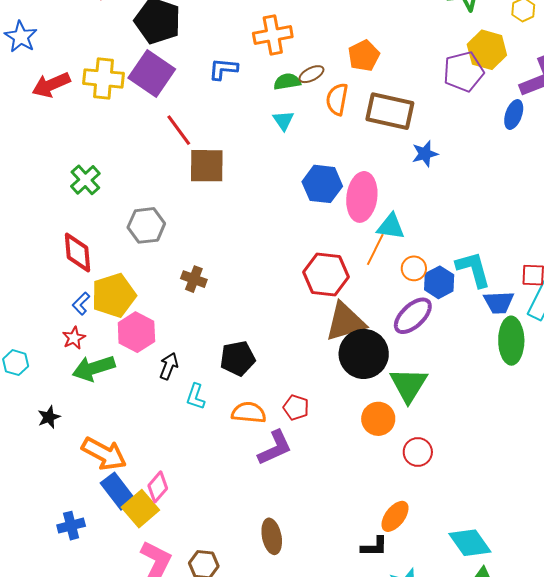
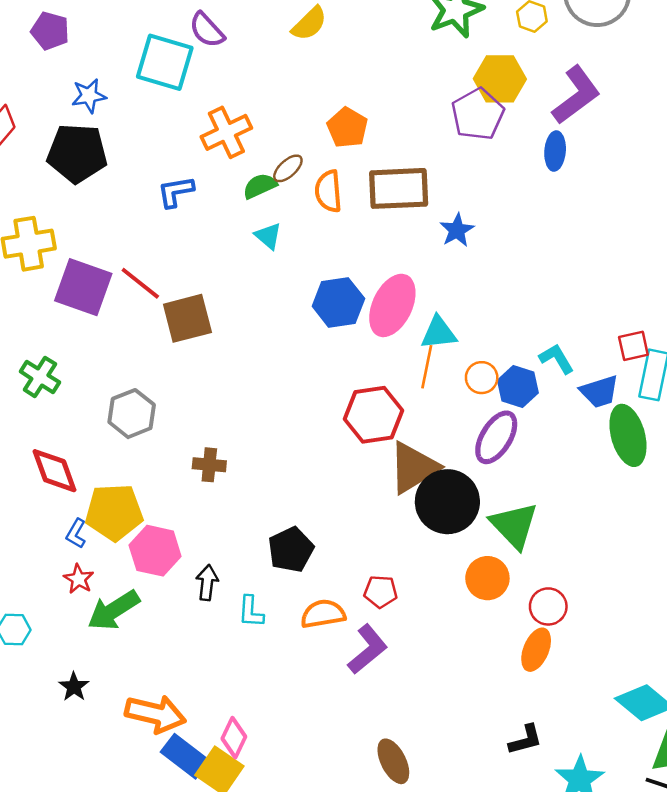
purple square: (152, 74) -> (83, 287), moved
pink ellipse: (362, 197) -> (392, 305), turned 33
cyan L-shape: (473, 269) -> (557, 359), size x0.7
yellow pentagon: (114, 295) -> (114, 512), turned 30
orange ellipse: (395, 516) -> (536, 650), moved

